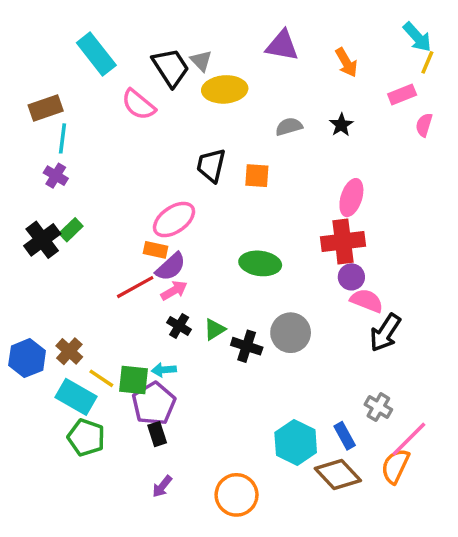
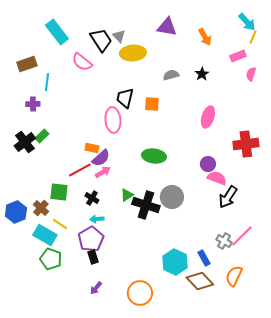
cyan line: (63, 138) -> (47, 82), moved
purple cross: (56, 176) -> (33, 104), turned -32
pink ellipse: (174, 220) -> (113, 120), moved, turned -60
red cross: (343, 241) -> (246, 144), moved
black cross: (179, 326) -> (92, 198), moved
black cross: (247, 346) -> (146, 205), size x1.5
green square: (133, 380) -> (59, 192), moved
pink line: (409, 439) -> (242, 236), moved

